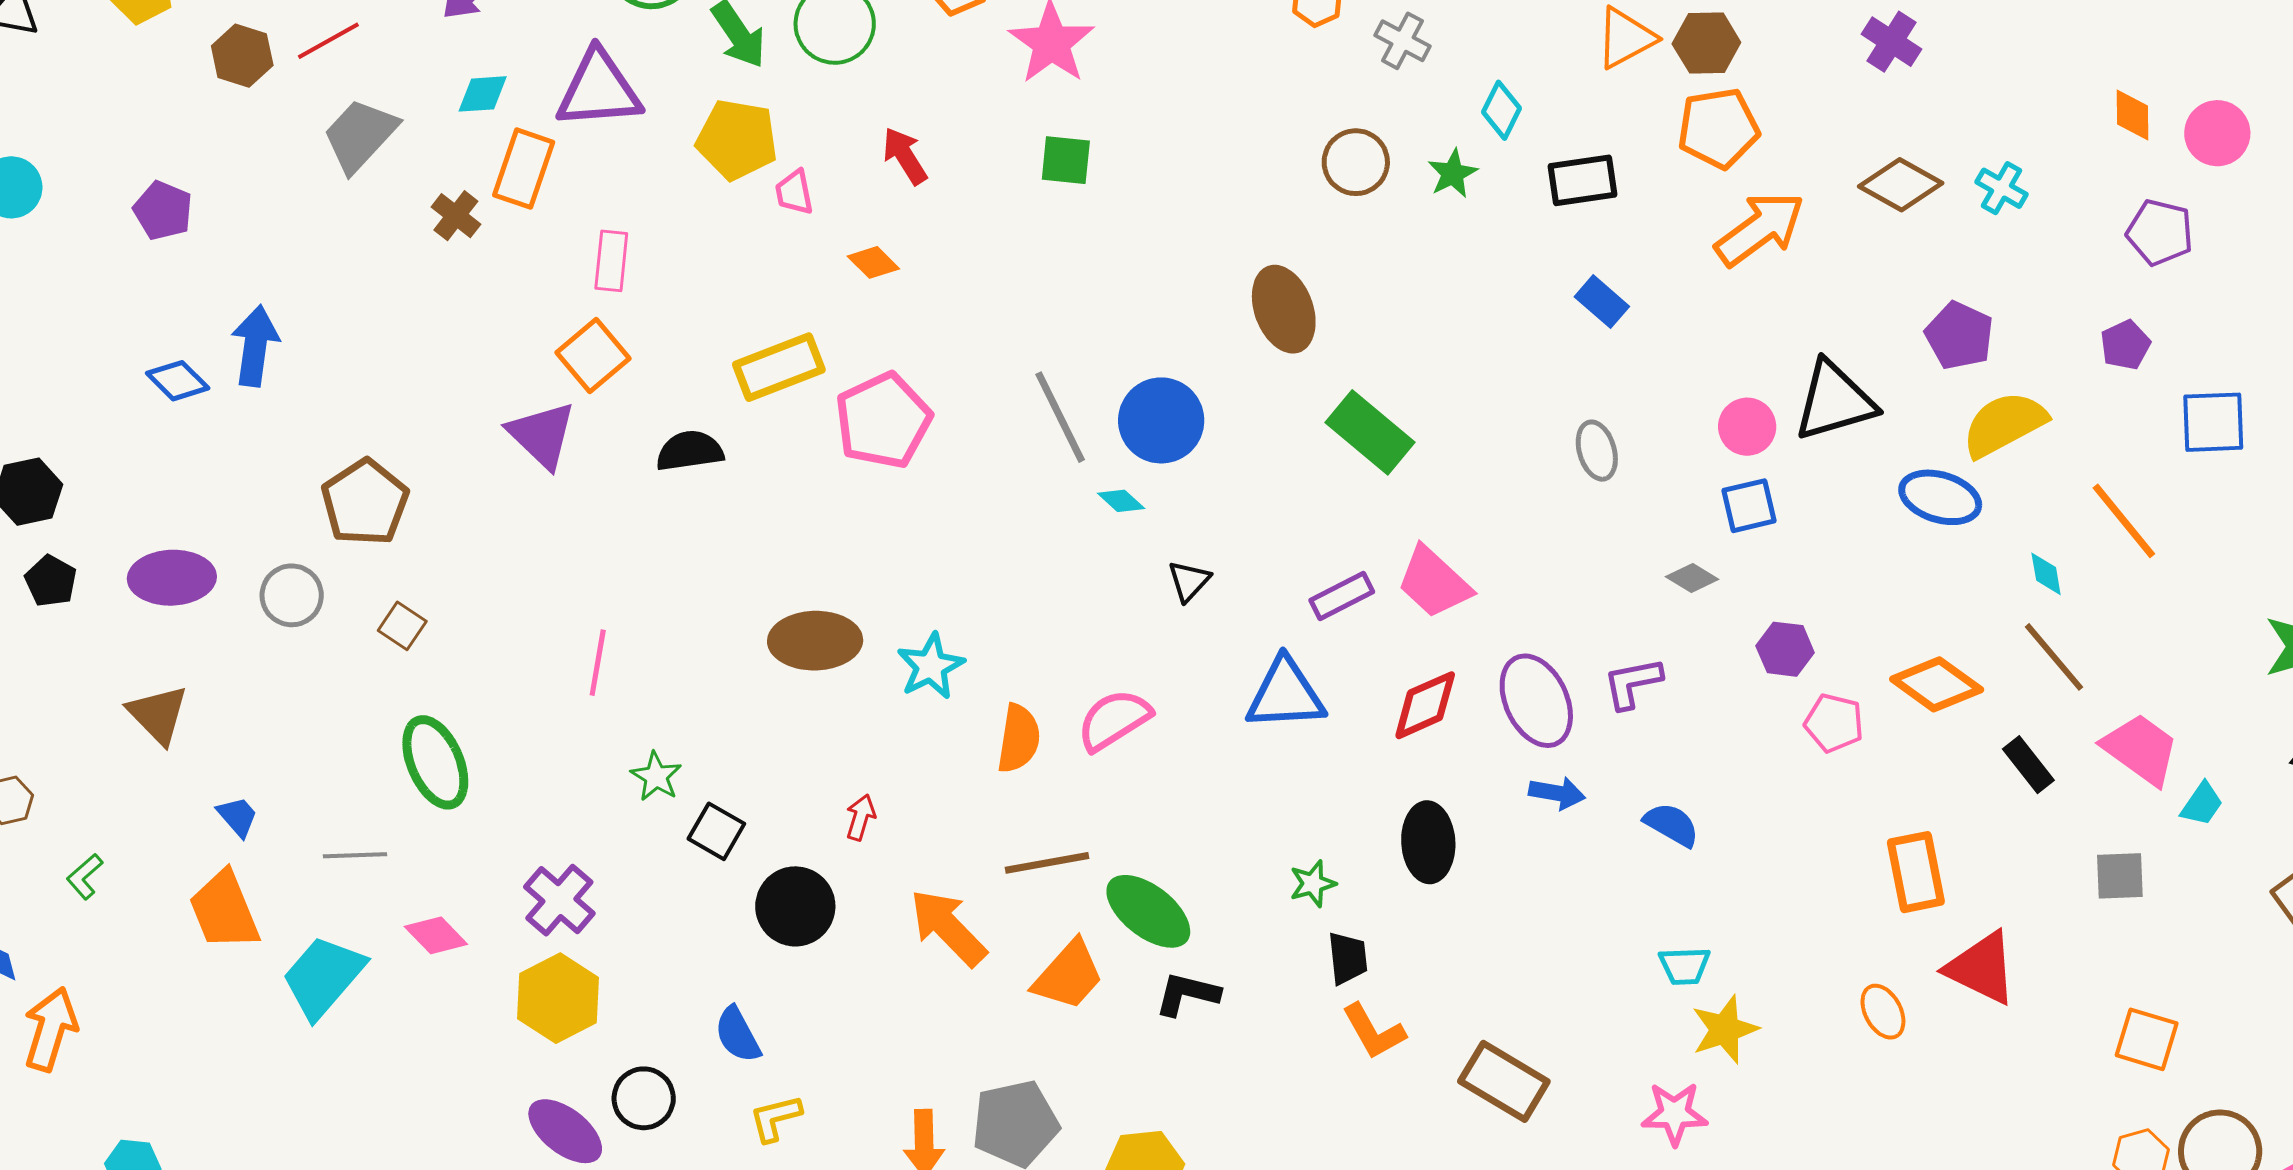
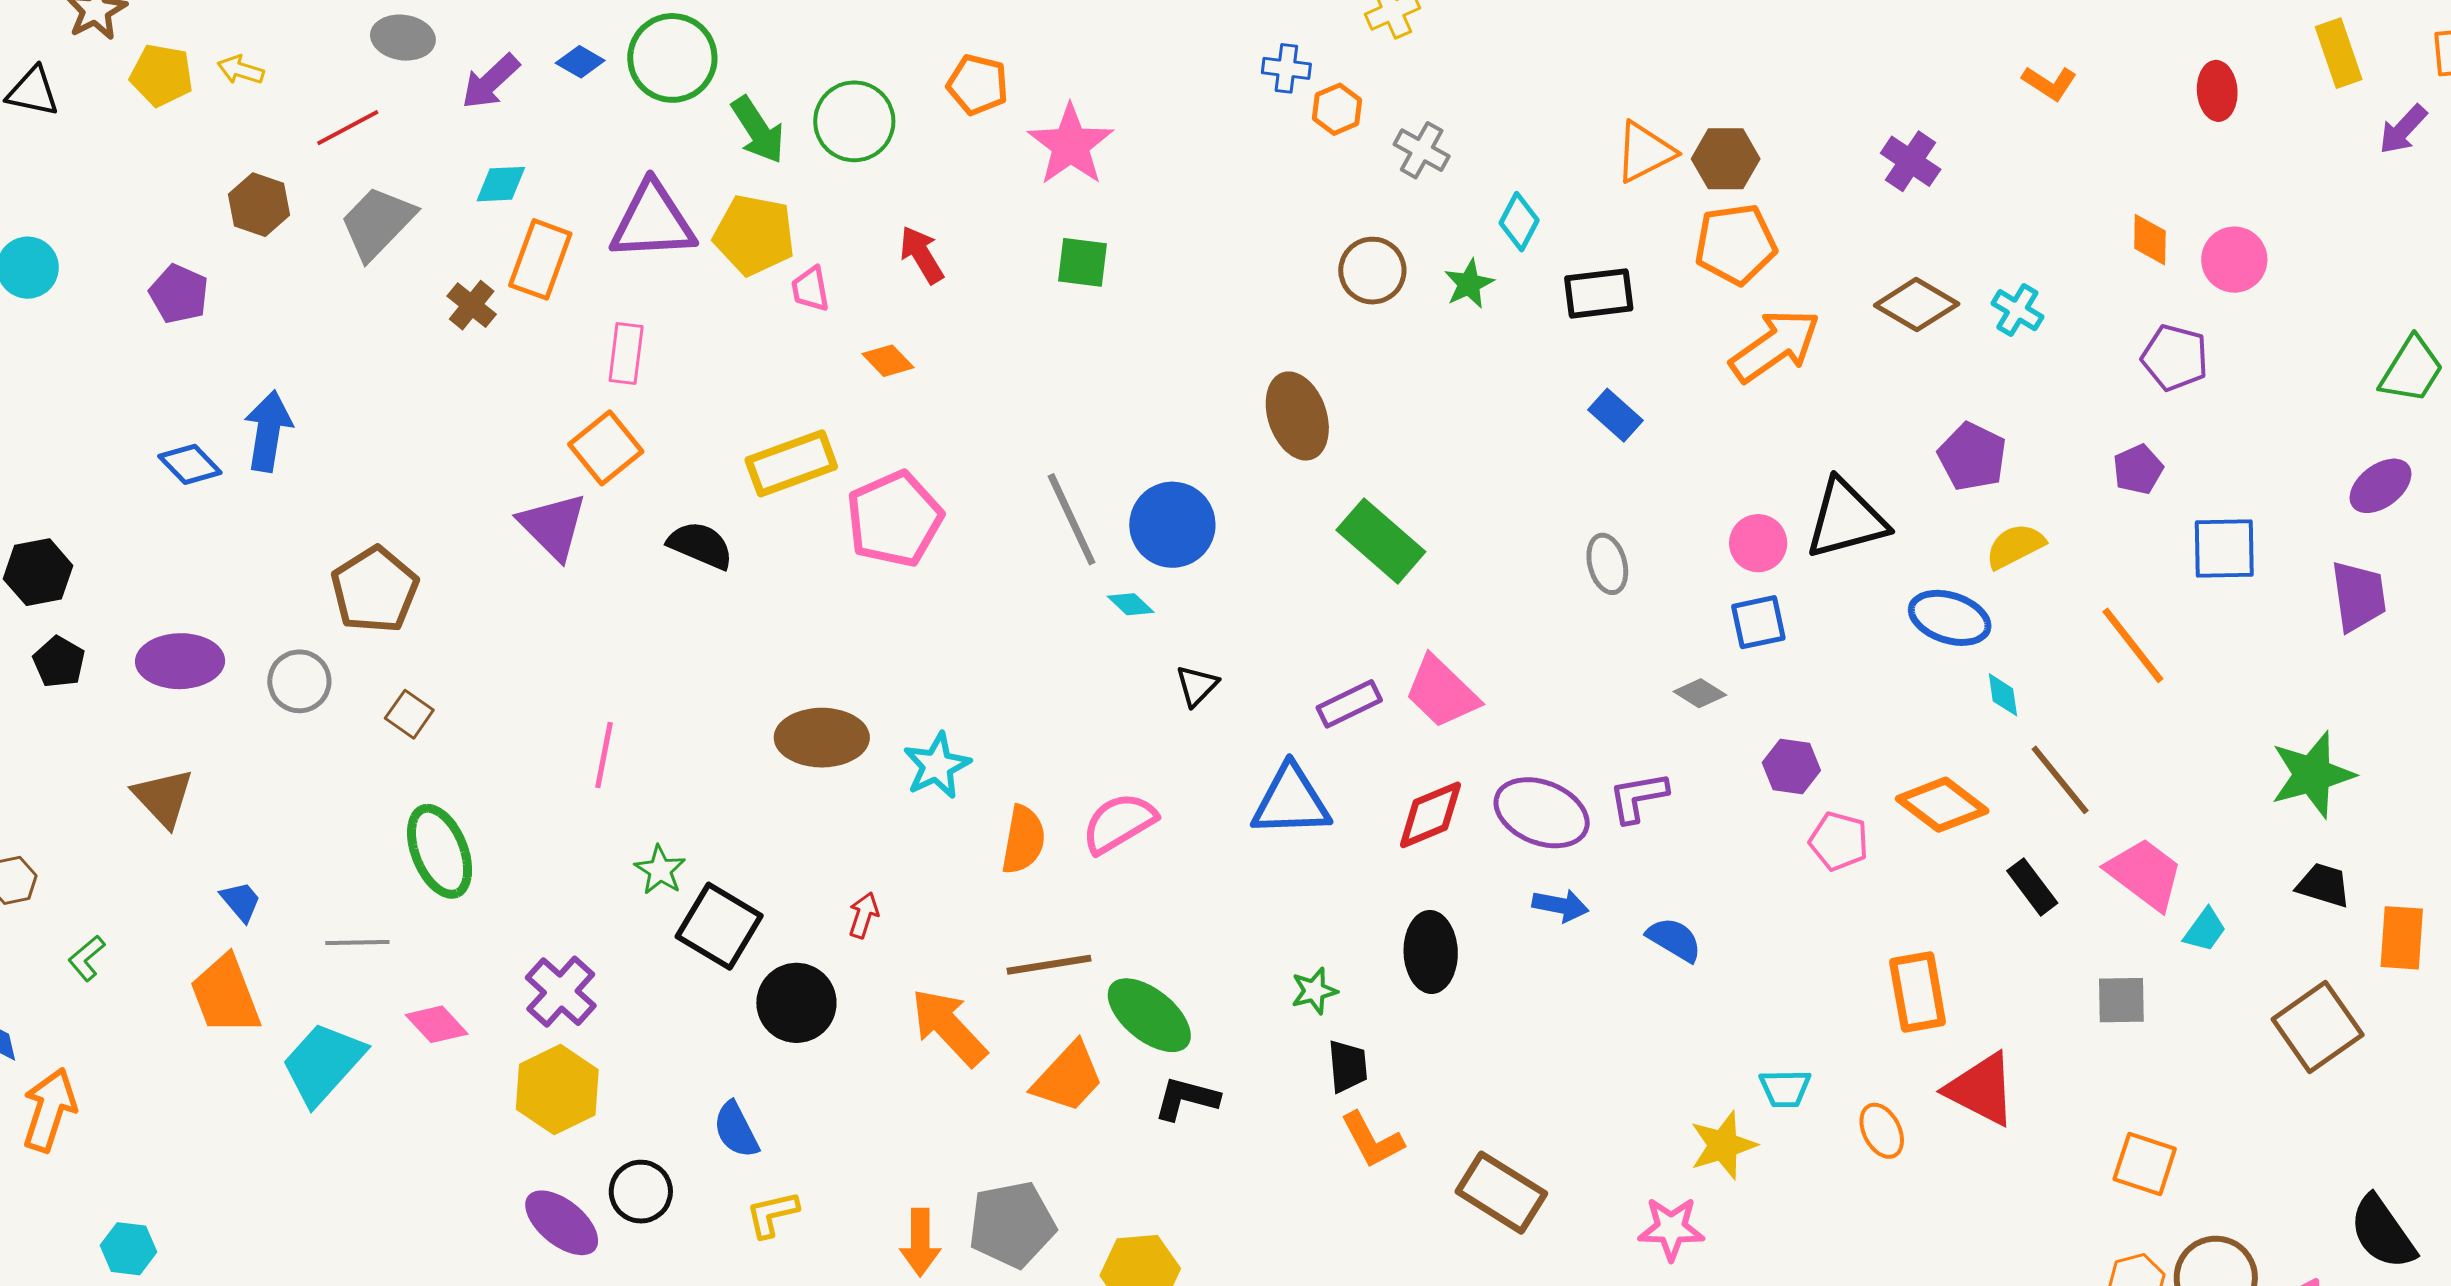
brown hexagon: (242, 56) -> (259, 205), moved
purple triangle: (599, 90) -> (653, 221), moved
yellow semicircle: (2004, 424) -> (2015, 546), size x0.7
black semicircle: (690, 451) -> (700, 545), turned 30
cyan diamond: (2046, 574) -> (2003, 695), moved
purple ellipse: (1536, 701) -> (1542, 813), turned -44
black square: (716, 831) -> (719, 926), size x1.5
cyan trapezoid: (1685, 966) -> (1785, 1088), moved

